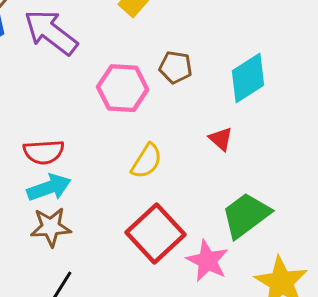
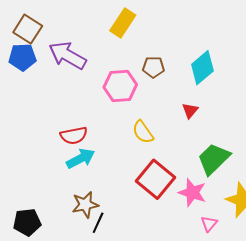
red triangle: (221, 139) -> (190, 111), turned 36
yellow semicircle: (147, 161) -> (143, 132), turned 120
brown star: (51, 227) -> (85, 205), moved

